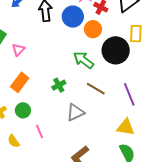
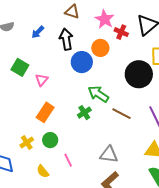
blue circle: (73, 17) -> (82, 62), moved
orange circle: (93, 29) -> (100, 48), moved
green arrow: (83, 60) -> (98, 94), moved
gray triangle: (75, 112) -> (109, 154), moved, turned 36

